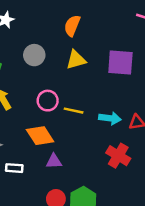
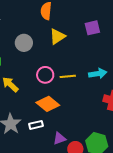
purple square: (120, 62) -> (92, 28), size x0.7
purple triangle: (54, 161) -> (59, 138), moved
white rectangle: (14, 168) -> (36, 125), moved

